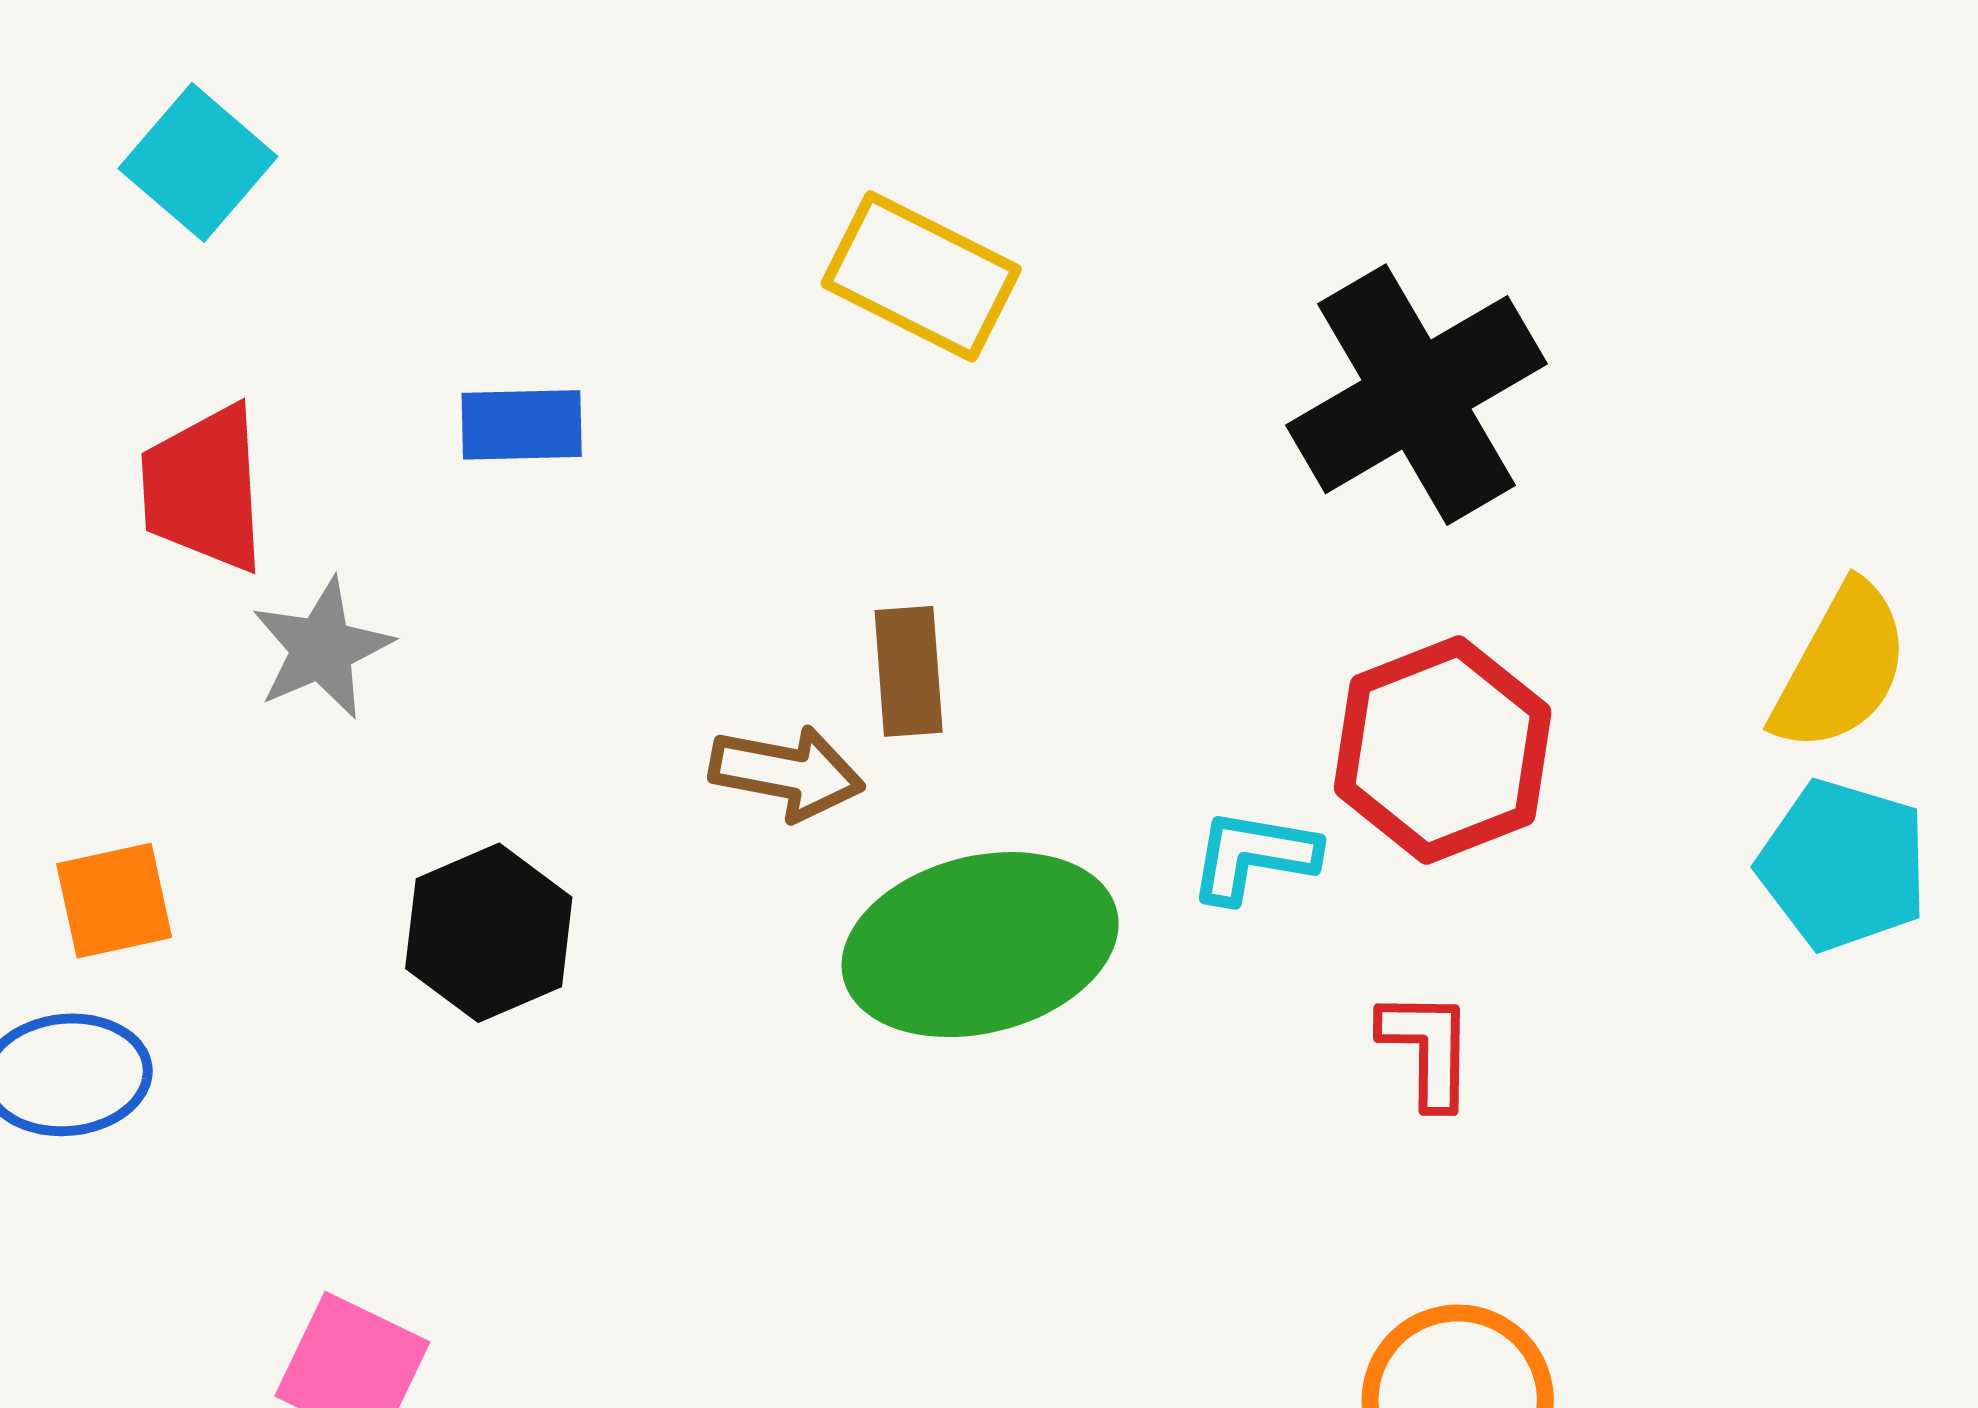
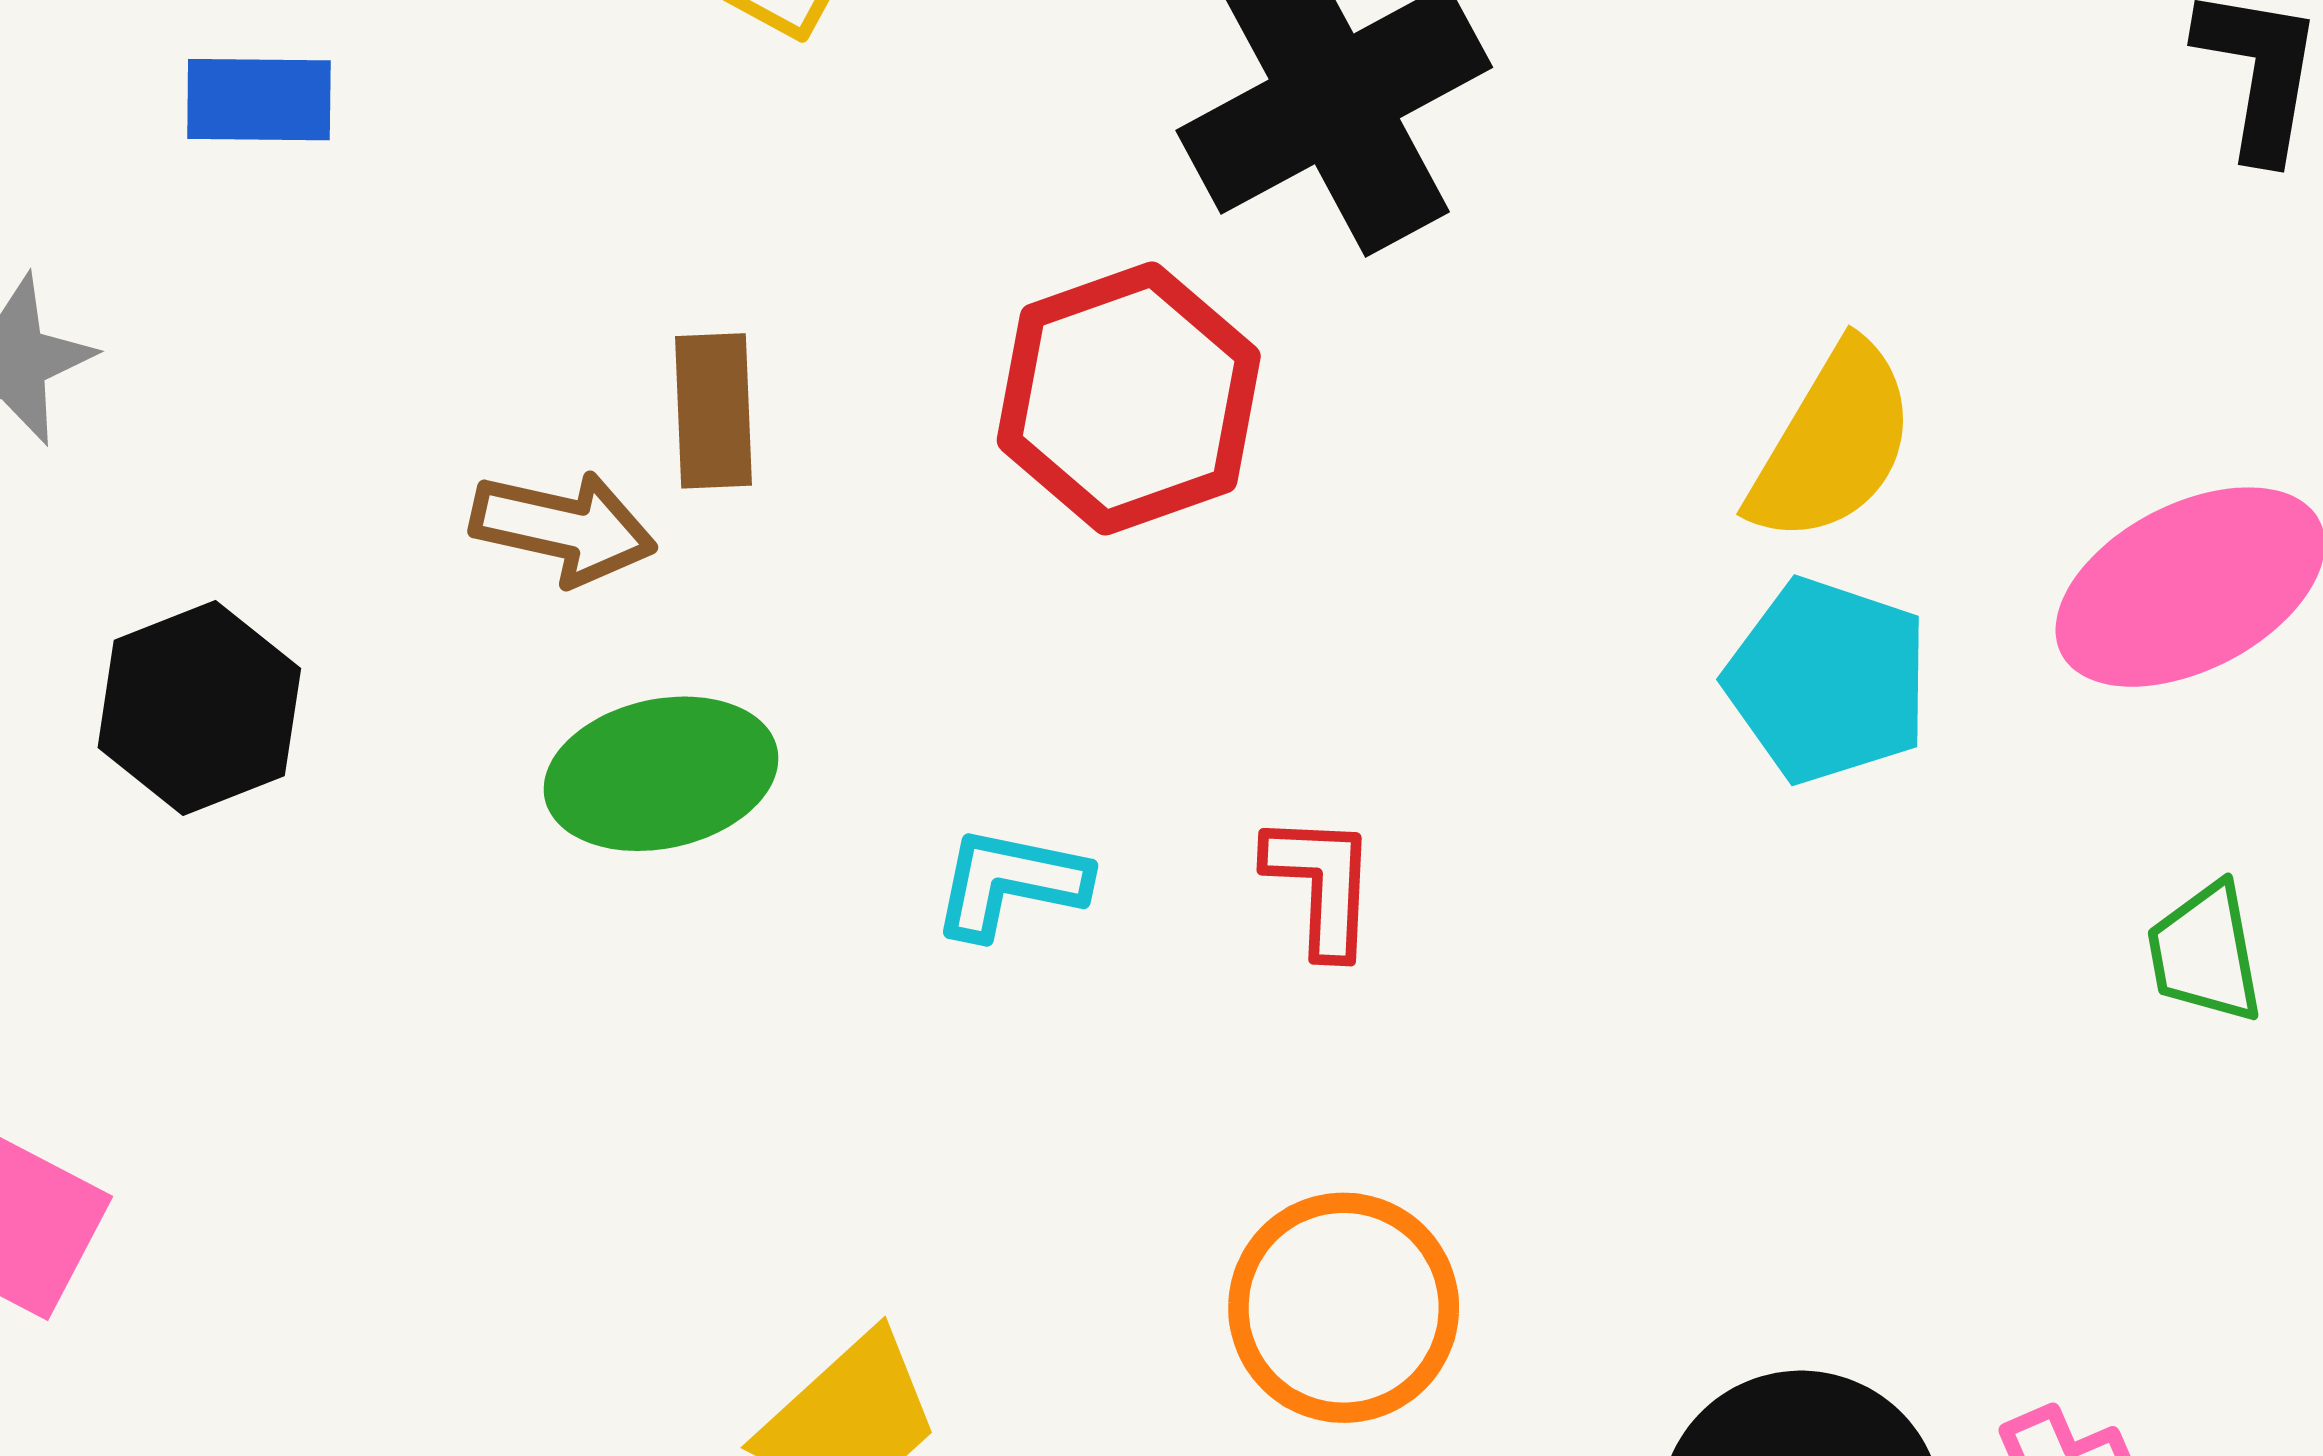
red hexagon: (1443, 750) -> (1129, 398), moved
cyan L-shape: (1253, 856) -> (1010, 883), moved
green ellipse: (980, 945) -> (661, 774), moved, size x0.7

